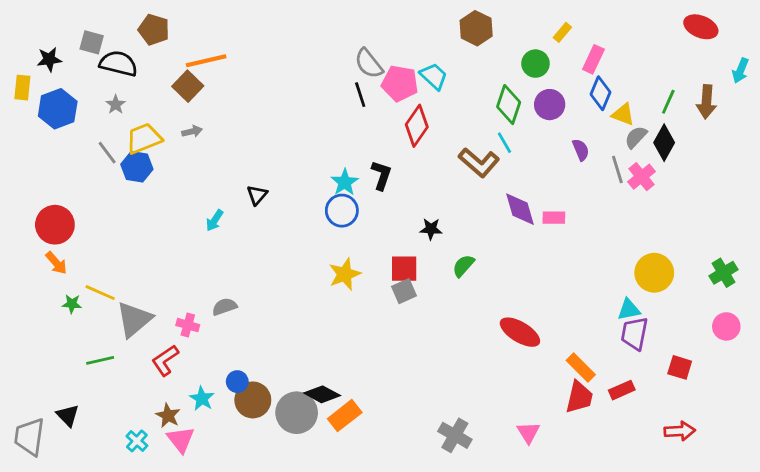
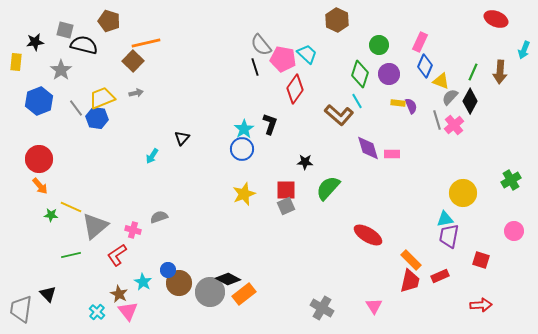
yellow rectangle: (562, 32) -> (398, 103), moved, turned 56
gray star: (116, 105) -> (61, 70), moved, size x1.5
blue hexagon: (58, 109) -> (39, 101), moved
green semicircle: (463, 266) -> (328, 188), size x1.5
green cross: (723, 273) -> (511, 180), moved

